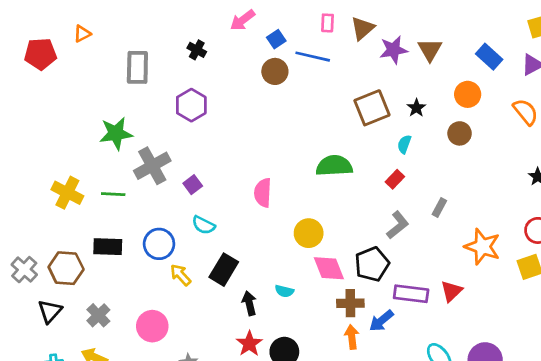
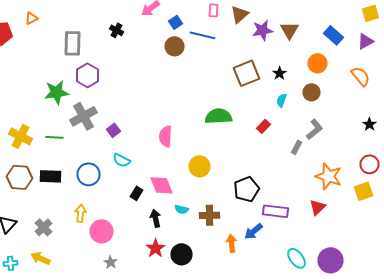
purple hexagon: (191, 105) -> (88, 75), moved
cyan semicircle: (404, 144) -> (282, 100), moved
gray L-shape: (398, 225) -> (314, 129), moved
brown hexagon: (66, 268) -> (20, 177), moved
pink diamond: (329, 268) -> (162, 185), moved
black rectangle: (224, 270) -> (136, 193), size x0.6
yellow arrow: (181, 275) -> (80, 213), moved, turned 48
red triangle: (451, 291) -> (318, 207), moved
brown cross: (350, 303) -> (210, 215), moved
pink circle: (152, 326) -> (102, 231), moved

